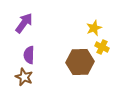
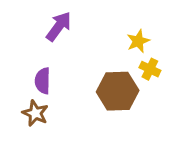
purple arrow: (24, 23) -> (59, 26), moved

